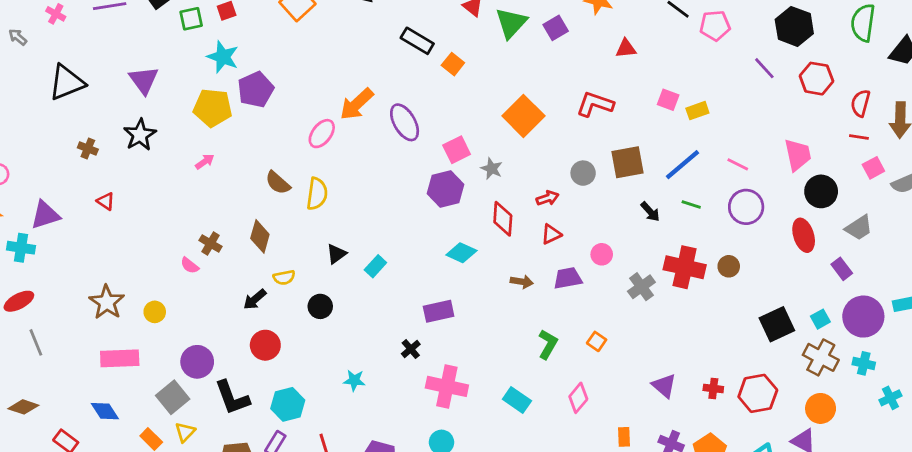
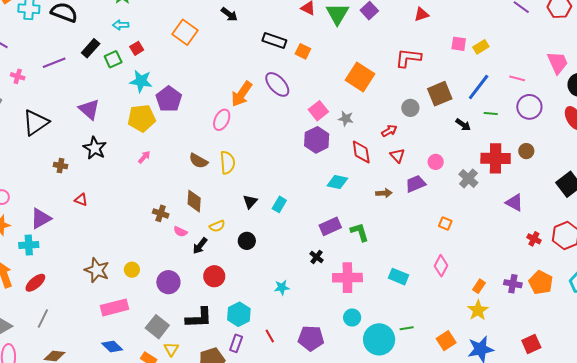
purple ellipse: (405, 122) -> (277, 84), moved
red triangle: (551, 234) -> (397, 155), turned -35
pink semicircle: (190, 265) -> (180, 232), moved
gray line: (36, 342) -> (43, 318), moved, turned 60
green L-shape: (548, 344) -> (360, 232), moved, turned -35
purple circle: (197, 362) -> (168, 282), moved
purple triangle: (664, 386) -> (514, 203), moved
red cross: (713, 389) -> (534, 239), turned 32
black L-shape: (232, 398) -> (199, 318), turned -60
orange rectangle: (624, 437) -> (479, 286), turned 48

